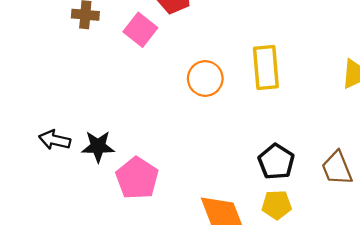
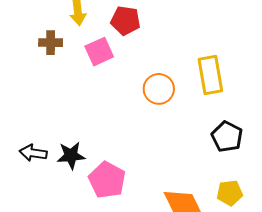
pink square: (140, 30) -> (99, 52), turned 32
black pentagon: (276, 162) -> (227, 137), moved

